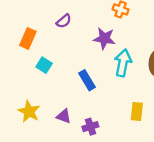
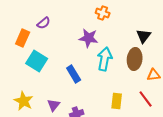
purple semicircle: (64, 21) -> (44, 23), moved
cyan square: (44, 65) -> (37, 61), size x1.5
purple triangle: (64, 116) -> (54, 105), turned 48

